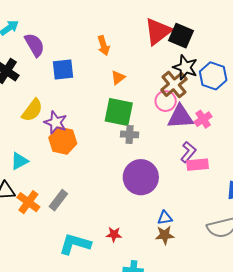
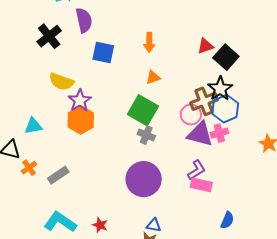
red triangle: (158, 31) -> (205, 46), size x0.6
blue hexagon: (213, 76) -> (225, 109), moved
yellow semicircle: (32, 110) -> (61, 82), turned 55
pink cross: (203, 119) -> (219, 133), moved
orange cross: (28, 202) -> (29, 168), size x0.7

